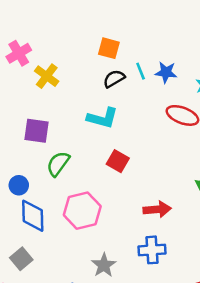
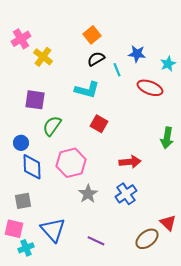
orange square: (109, 48) -> (92, 35), turned 36
cyan line: (141, 71) -> (117, 70), moved
blue cross: (152, 250) -> (126, 194), turned -30
gray square: (21, 259) -> (23, 201), turned 30
gray star: (104, 265) -> (88, 194), moved

